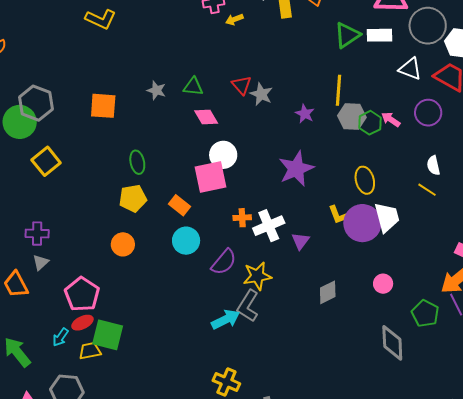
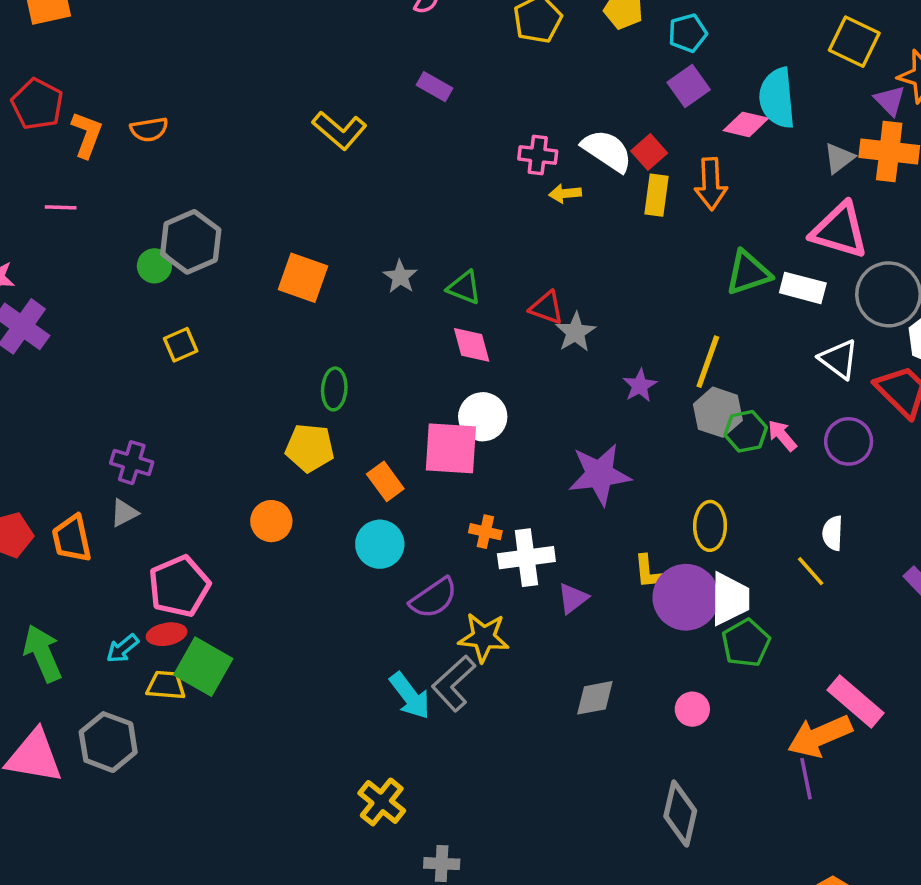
red triangle: (242, 85) -> (547, 308), turned -45
green circle: (20, 122) -> (154, 266), size x0.6
yellow square: (46, 161) -> (181, 345), size x0.7
green pentagon: (425, 313) -> (746, 643), moved
cyan arrow: (226, 319) -> (410, 696), turned 64

